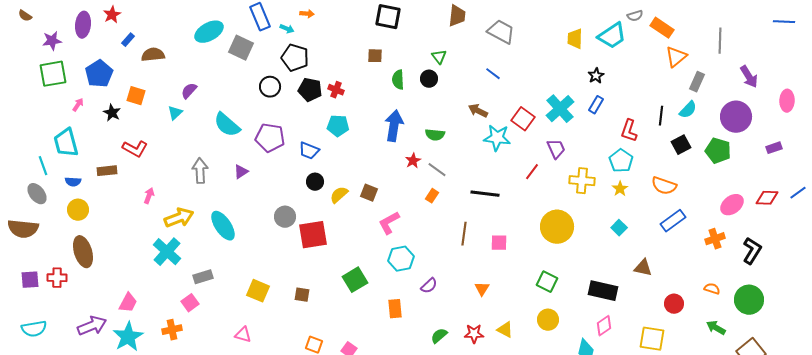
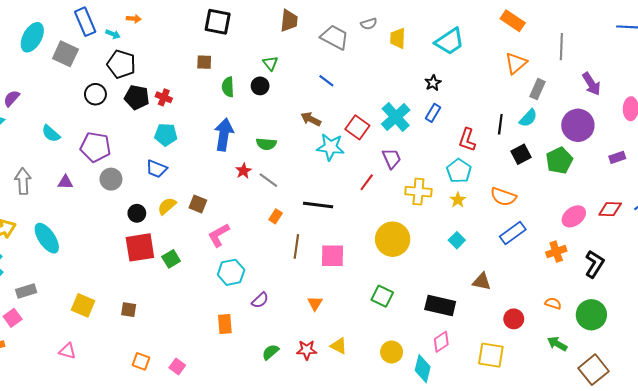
gray semicircle: (635, 16) -> (369, 24), moved
orange rectangle: (662, 28) -> (513, 21), moved
cyan ellipse: (209, 32) -> (32, 37), turned -32
yellow trapezoid: (575, 39) -> (398, 38), moved
cyan semicircle: (227, 125) -> (51, 134), size x0.7
blue trapezoid: (309, 151) -> (157, 169), moved
green pentagon: (718, 151) -> (559, 160), turned 30
purple triangle: (241, 172) -> (65, 182), turned 35
black circle: (315, 182) -> (137, 213), moved
orange rectangle: (432, 196) -> (276, 216), moved
gray circle: (285, 217) -> (111, 179), moved
pink square: (499, 243) -> (333, 256), size x1.4
green square: (355, 280) -> (171, 259), moved, size x0.7
yellow circle: (548, 320) -> (392, 352), moved

